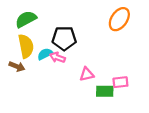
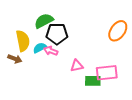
green semicircle: (26, 19) -> (44, 21), moved
orange ellipse: (119, 19) -> (118, 31), moved
pink rectangle: (120, 82) -> (107, 73), size x1.5

